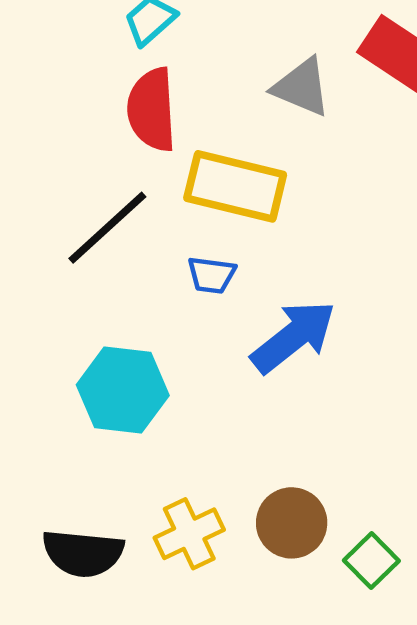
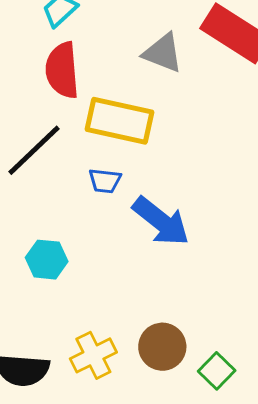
blue arrow: (293, 337) -> (161, 221), turned 78
cyan hexagon: (123, 390) -> (47, 260), size x0.7

